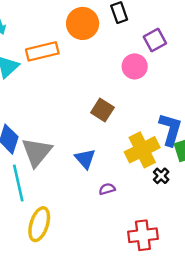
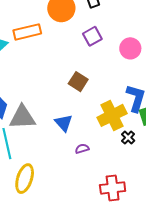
purple square: (155, 40) -> (92, 36), moved
pink circle: (135, 66) -> (130, 48), moved
gray triangle: (37, 152) -> (22, 117), turned 48

